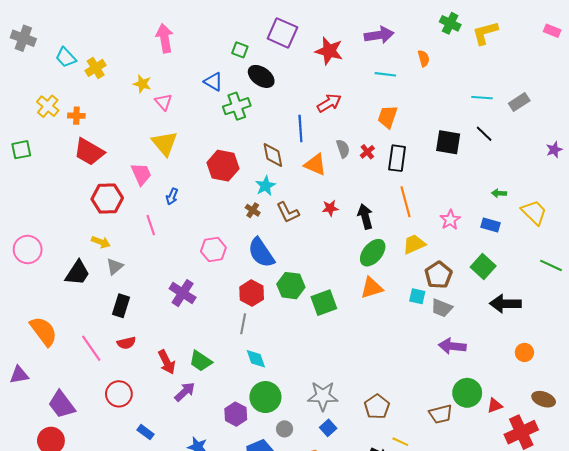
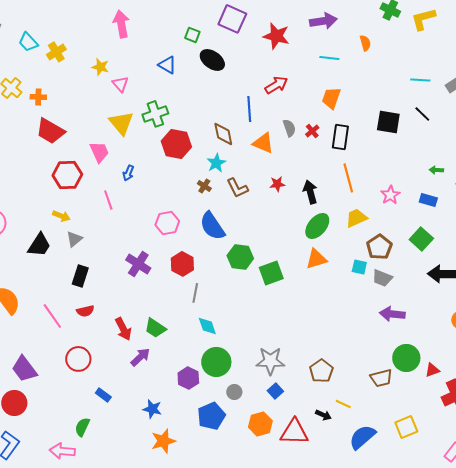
green cross: (237, 106) -> (155, 114), moved
red hexagon: (252, 293) -> (182, 264), moved

